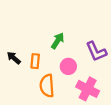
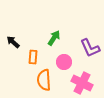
black arrow: (14, 58) -> (13, 42), moved

